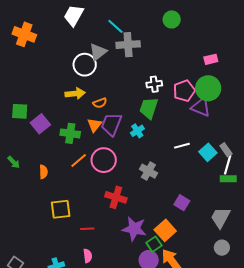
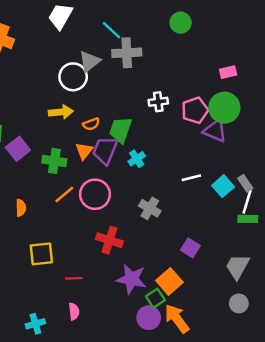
green trapezoid: (149, 108) -> (120, 130), moved

